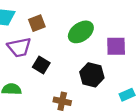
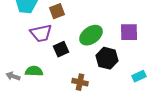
green ellipse: (81, 32) -> (91, 35), moved
black square: (41, 65) -> (61, 49), turned 35

